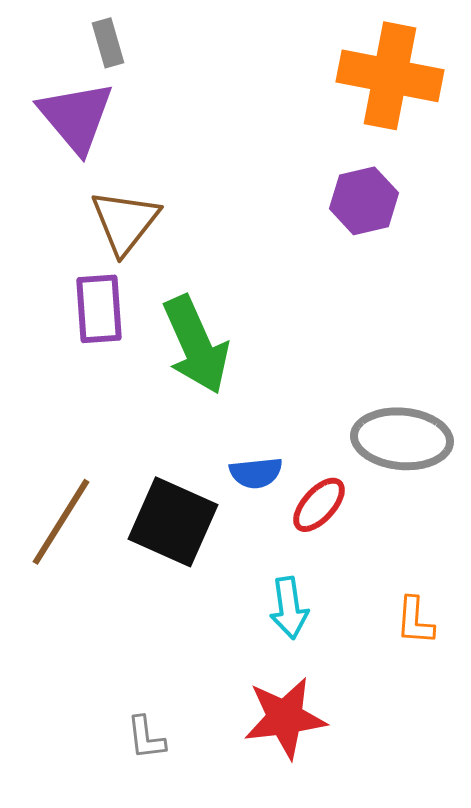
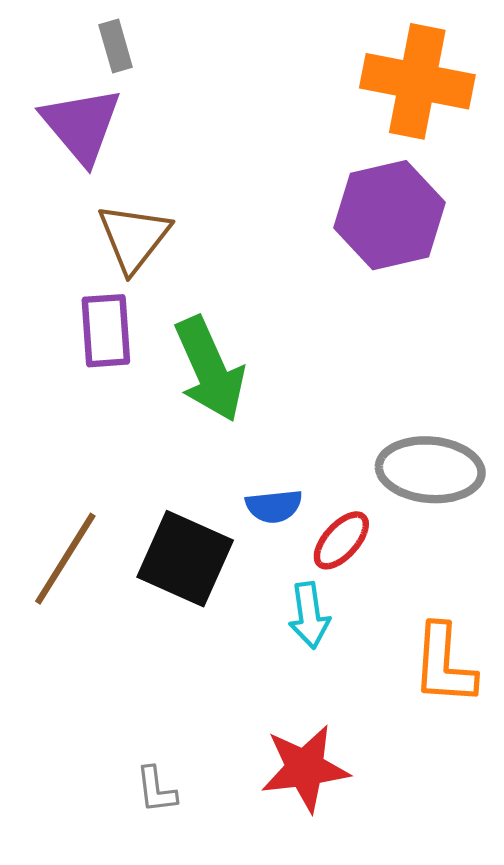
purple hexagon: (364, 201) -> (390, 215), size x1.5
cyan arrow: (289, 608) -> (309, 615), moved
orange L-shape: (415, 621) -> (444, 665), size x1.6

